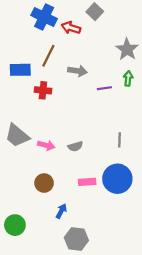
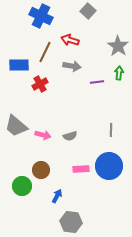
red arrow: (71, 28) -> (70, 40), moved
red cross: (43, 90) -> (40, 84), turned -35
green circle: (15, 225) -> (22, 186), moved

